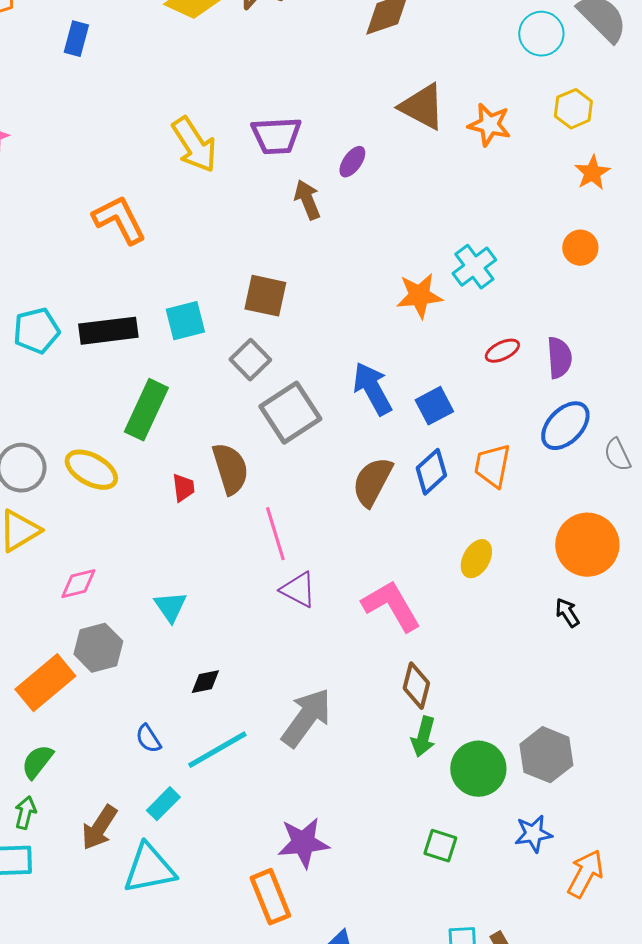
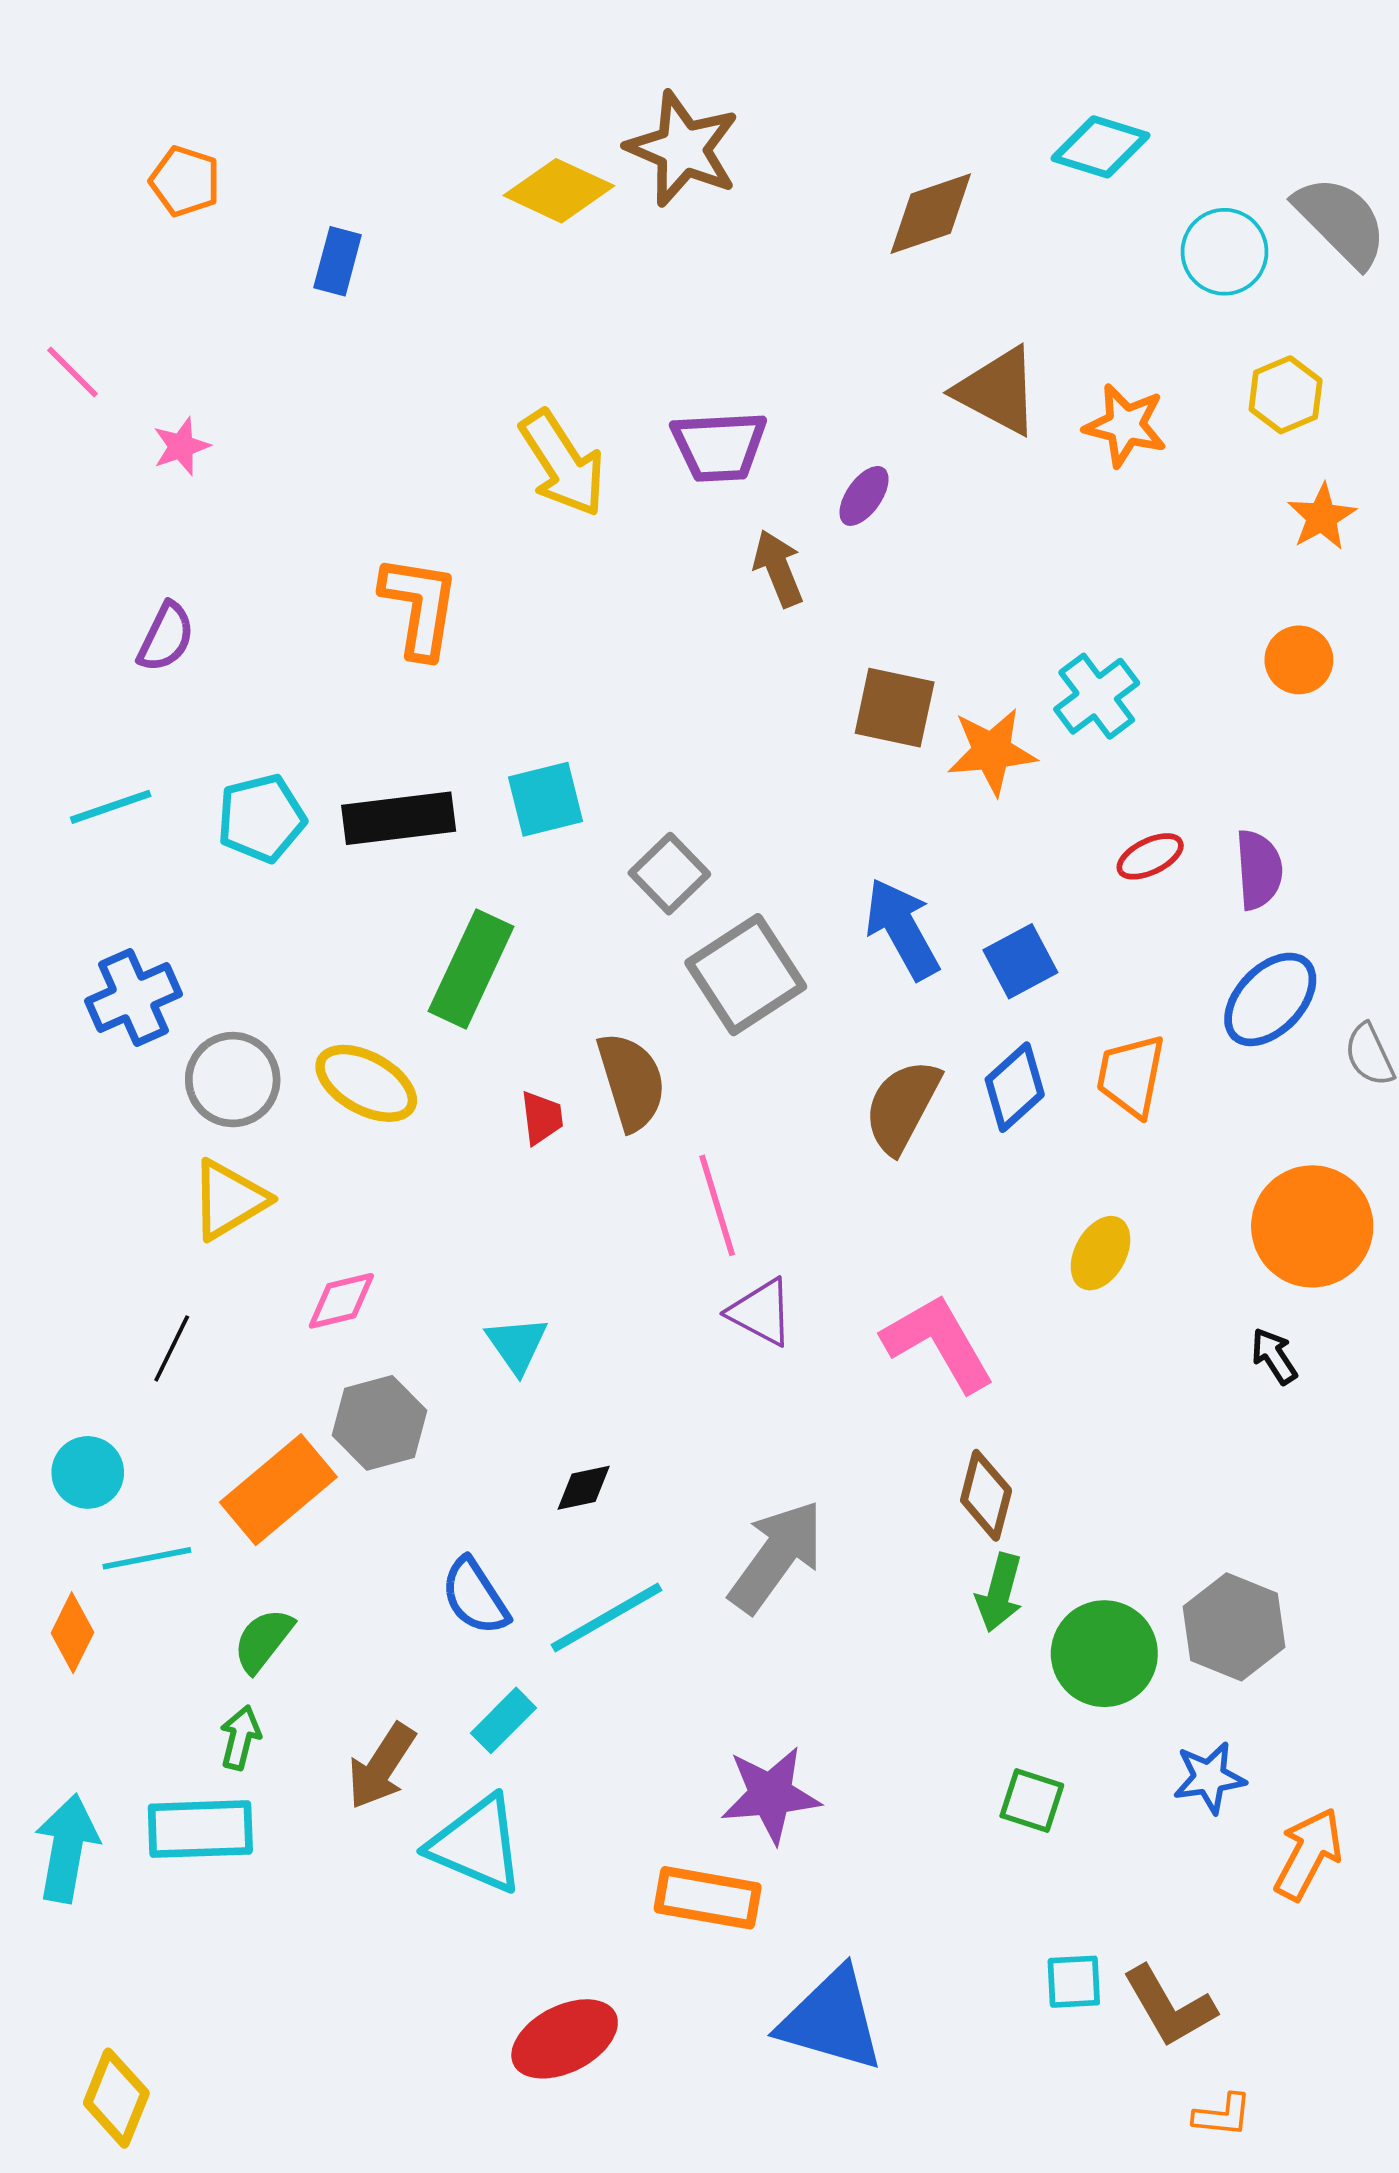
orange L-shape: (119, 220) -> (420, 607), turned 36
brown square: (265, 296) -> (895, 708), moved
blue semicircle: (148, 739) -> (475, 1596), size x1.4
cyan triangle: (149, 869) -> (477, 1844), turned 34
orange rectangle: (270, 897) -> (708, 1898), turned -58

